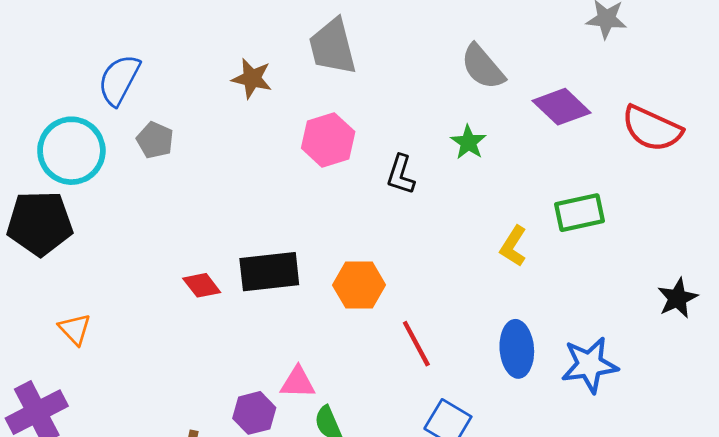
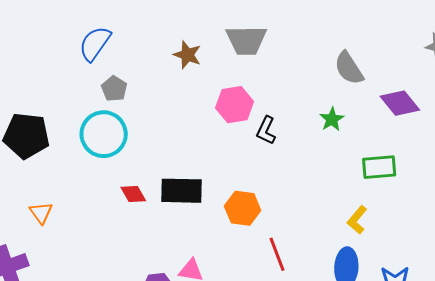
gray trapezoid: (332, 47) -> (246, 40), turned -84
cyan circle: (71, 151) -> (104, 134), moved
black L-shape: (401, 175) -> (266, 130), moved
green rectangle: (579, 213) -> (379, 167), moved
yellow L-shape: (513, 246) -> (357, 220), moved

